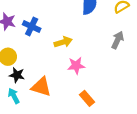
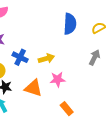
blue cross: (32, 27) -> (20, 57), moved
orange triangle: (41, 87) -> (33, 88), moved

